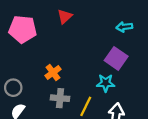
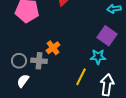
gray cross: (60, 98) -> (39, 61), moved

